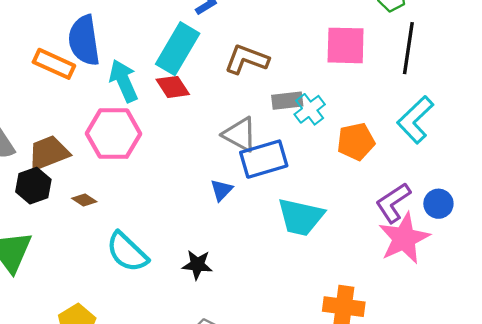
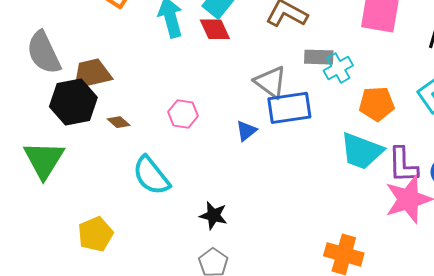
pink hexagon: (114, 134) -> (183, 114), moved, size x0.6
black hexagon: (33, 186) -> (73, 102), size x1.4
purple L-shape: (393, 203) -> (403, 165), turned -66
cyan trapezoid: (301, 217) -> (362, 151), moved
black star: (197, 265) -> (213, 215), moved

